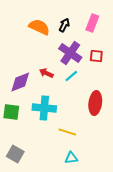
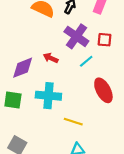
cyan line: (71, 76) -> (86, 61), moved
red ellipse: (95, 103) -> (103, 90), turned -35

